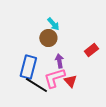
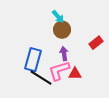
brown circle: (48, 38) -> (62, 30), moved
red triangle: (70, 81) -> (75, 74), turned -48

